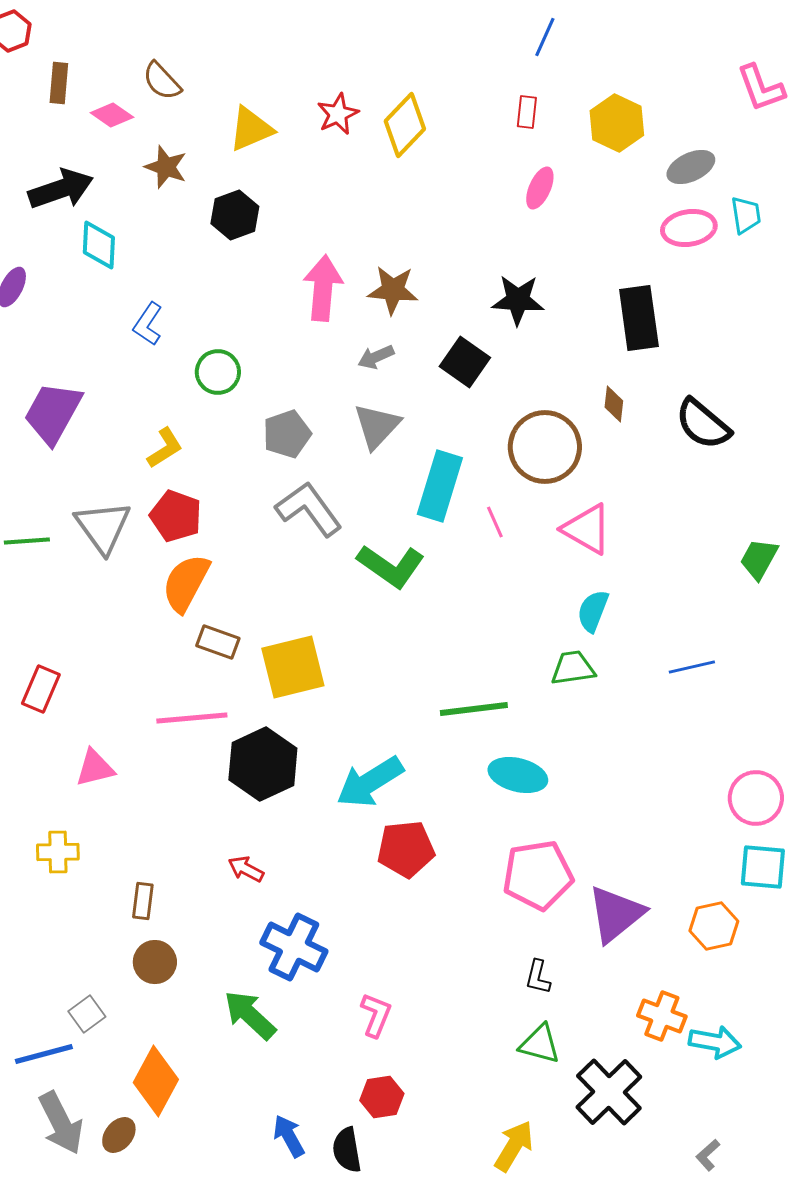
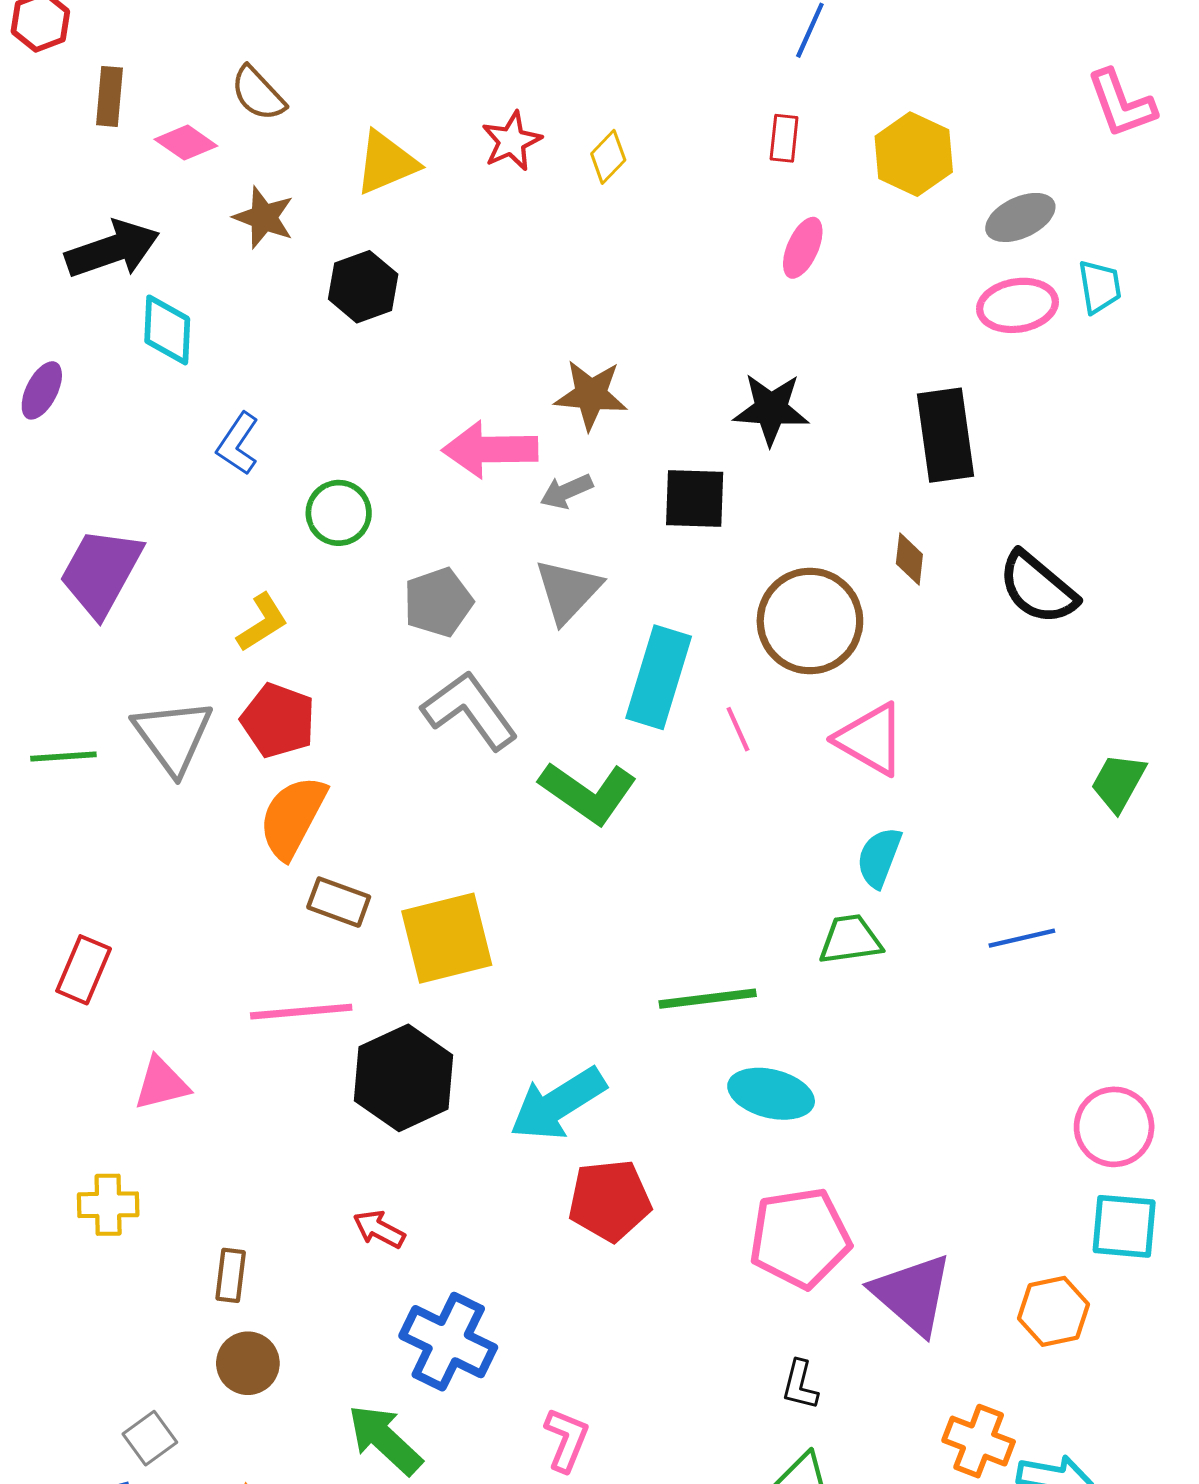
yellow diamond: (405, 125) -> (608, 157), size x0.6
pink arrow: (323, 288) -> (490, 450), moved, turned -96
black square: (465, 362) -> (695, 499), turned -33
purple triangle: (616, 914) -> (912, 1294), turned -40

